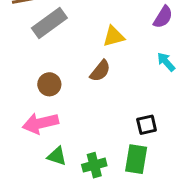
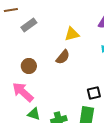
gray rectangle: (49, 23) -> (29, 25), size x0.7
pink arrow: (40, 123) -> (23, 92), turned 55

